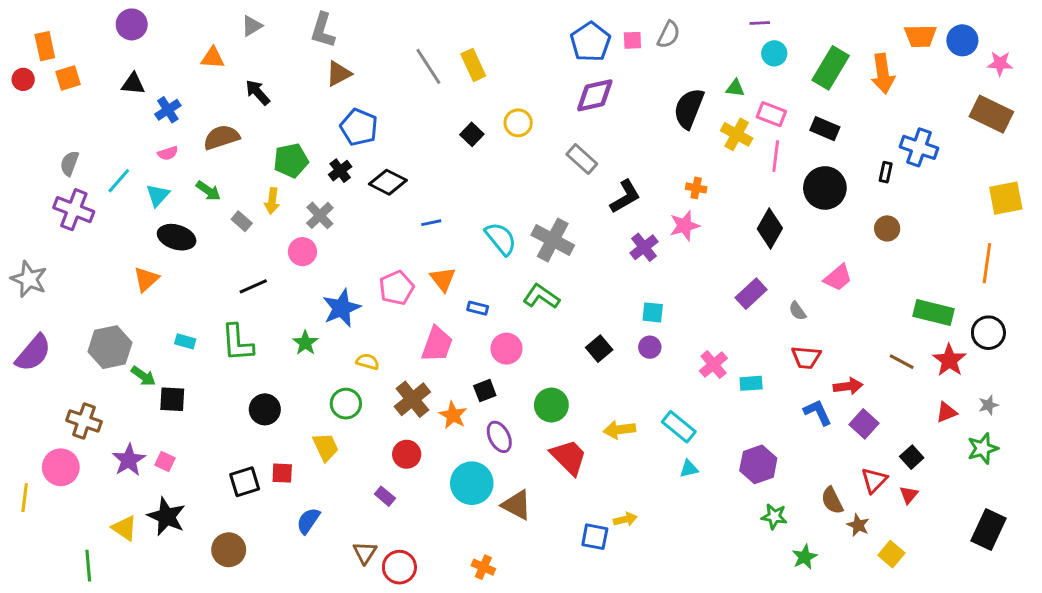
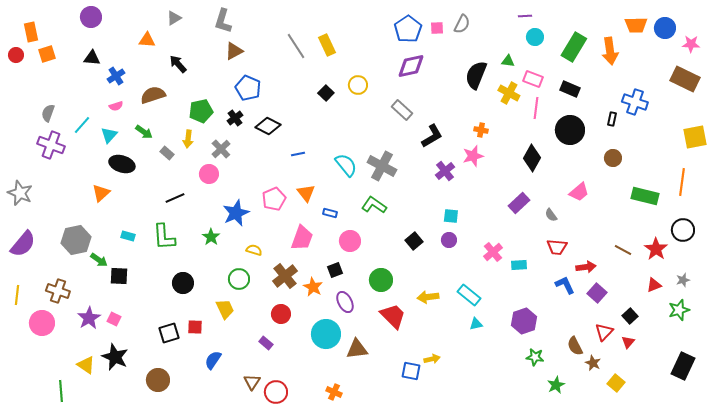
green rectangle: (933, 312) -> (645, 196), moved
yellow line: (25, 498) -> (17, 295), moved
brown triangle: (517, 505) -> (357, 349), turned -35

